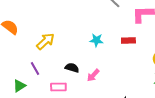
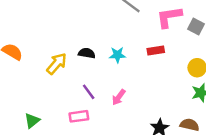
purple line: (35, 68) -> (89, 92), moved
black semicircle: (72, 68) -> (87, 53), moved

